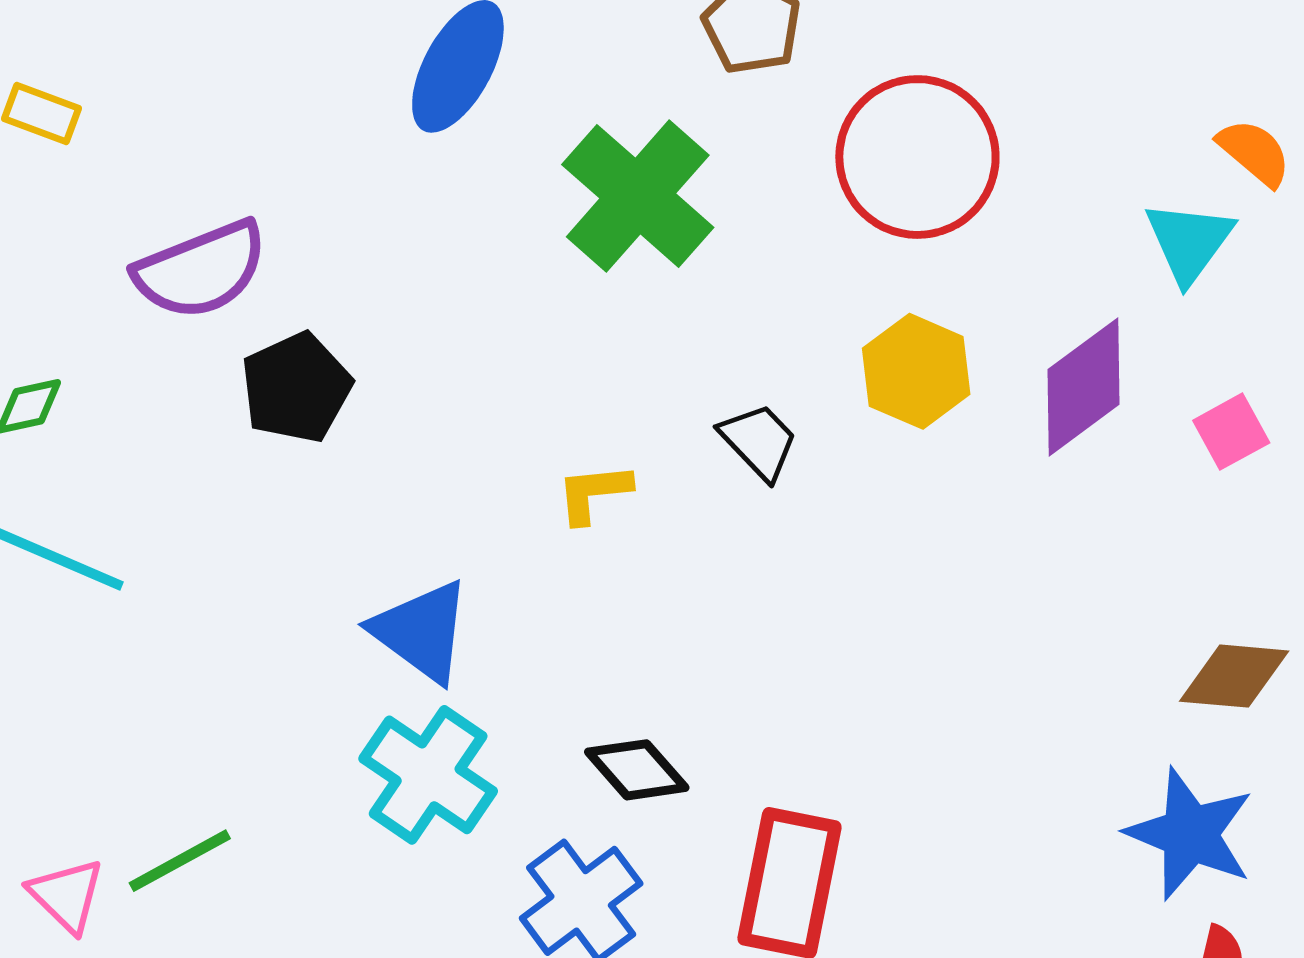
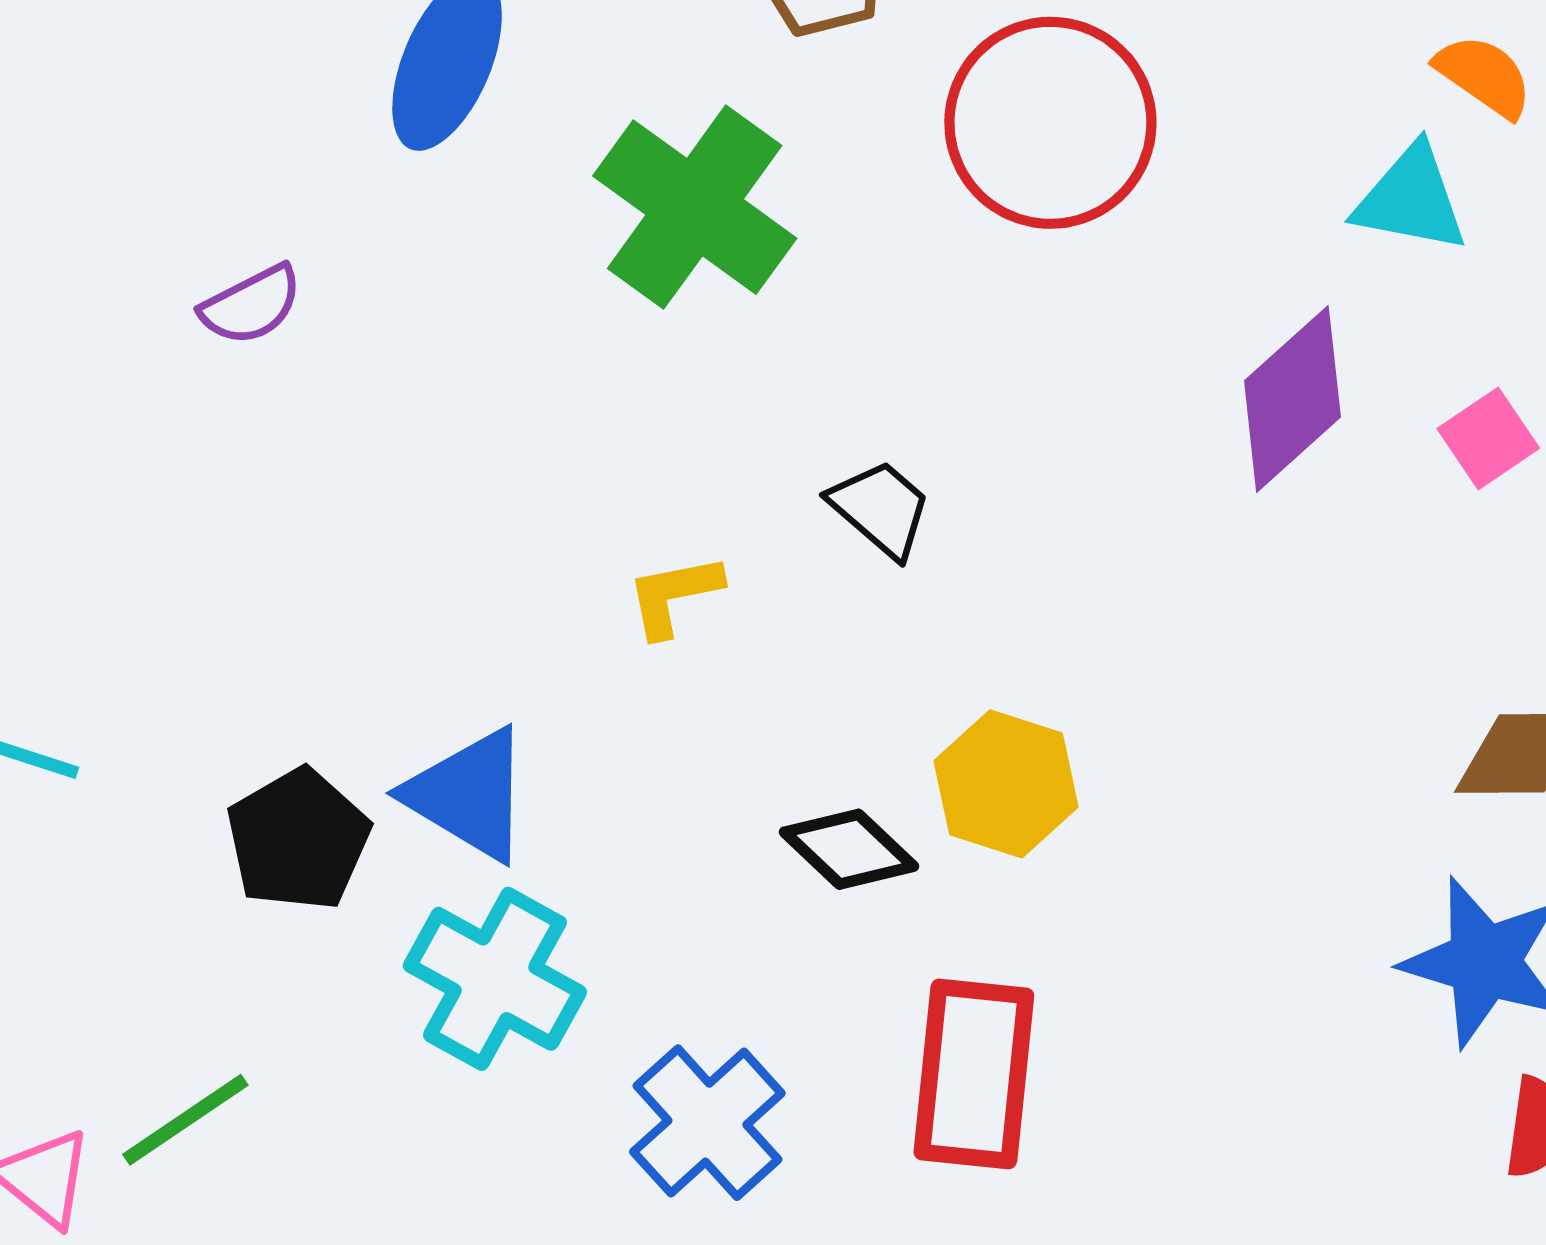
cyan triangle: (1189, 242) -> (1411, 199), turned -50
purple semicircle: (201, 270) -> (251, 305), moved, size x0.6
yellow hexagon: (916, 371) -> (1006, 784), moved
black pentagon: (296, 388) -> (298, 840), moved
black diamond: (637, 770) -> (849, 849), moved

